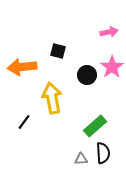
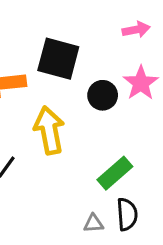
black square: (58, 51) -> (58, 59), size x1.8

